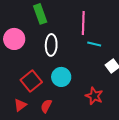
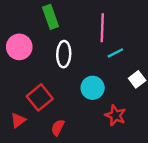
cyan line: (94, 44) -> (115, 53), turned -40
cyan circle: (61, 77) -> (93, 88), moved
red triangle: (20, 105) -> (18, 120), moved

